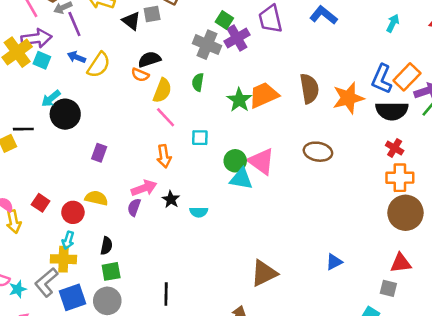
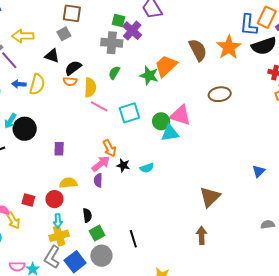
black triangle: (131, 21) -> (52, 56), moved
green semicircle: (198, 82) -> (114, 73), turned 40
cyan square: (200, 138) -> (129, 113), size x1.5
orange arrow: (164, 156) -> (110, 148), moved
black line: (166, 294) -> (133, 239), moved

